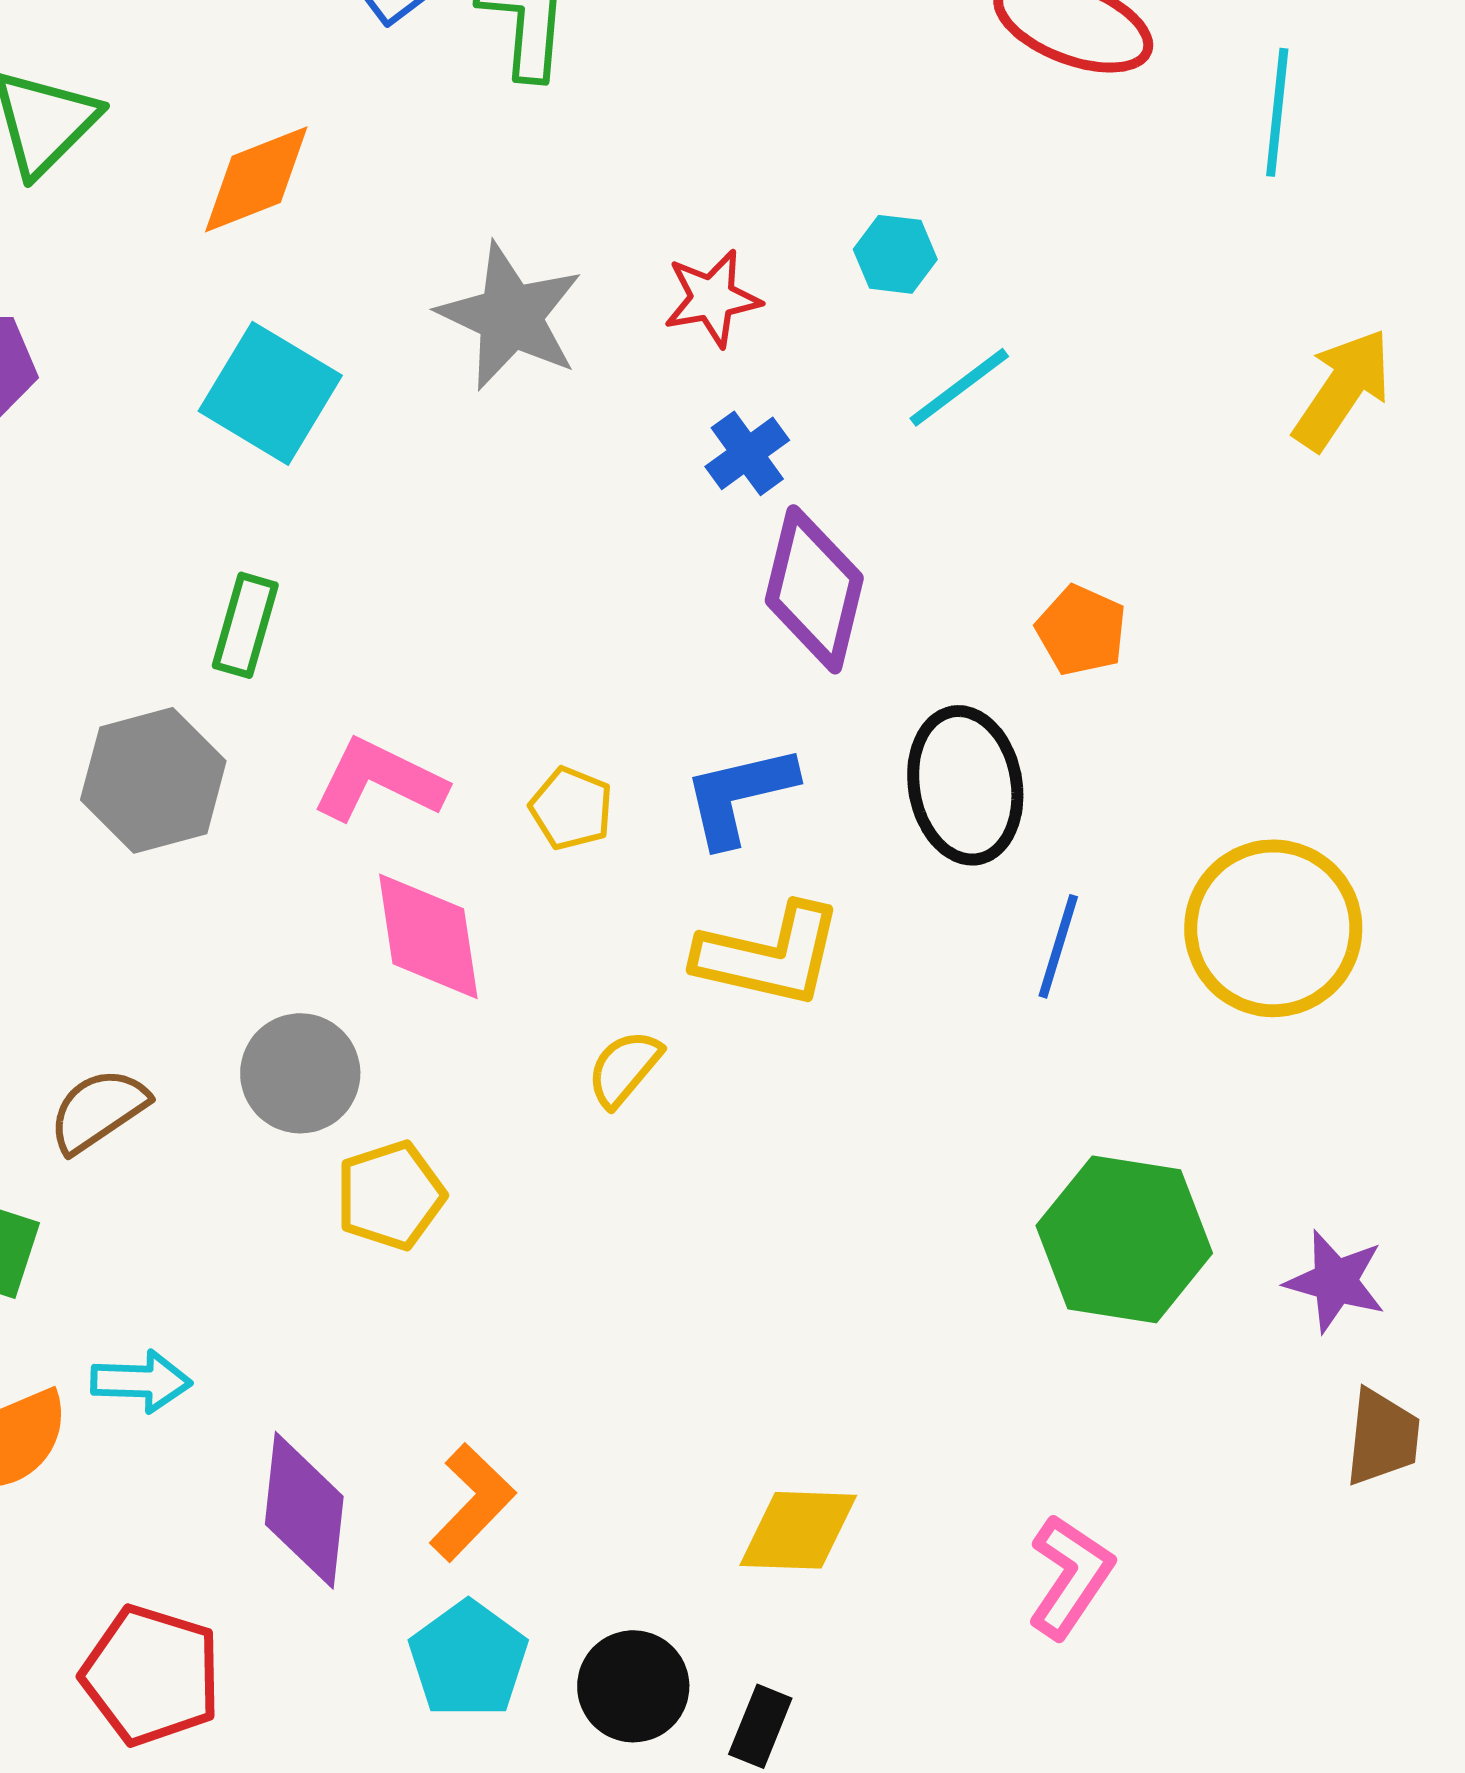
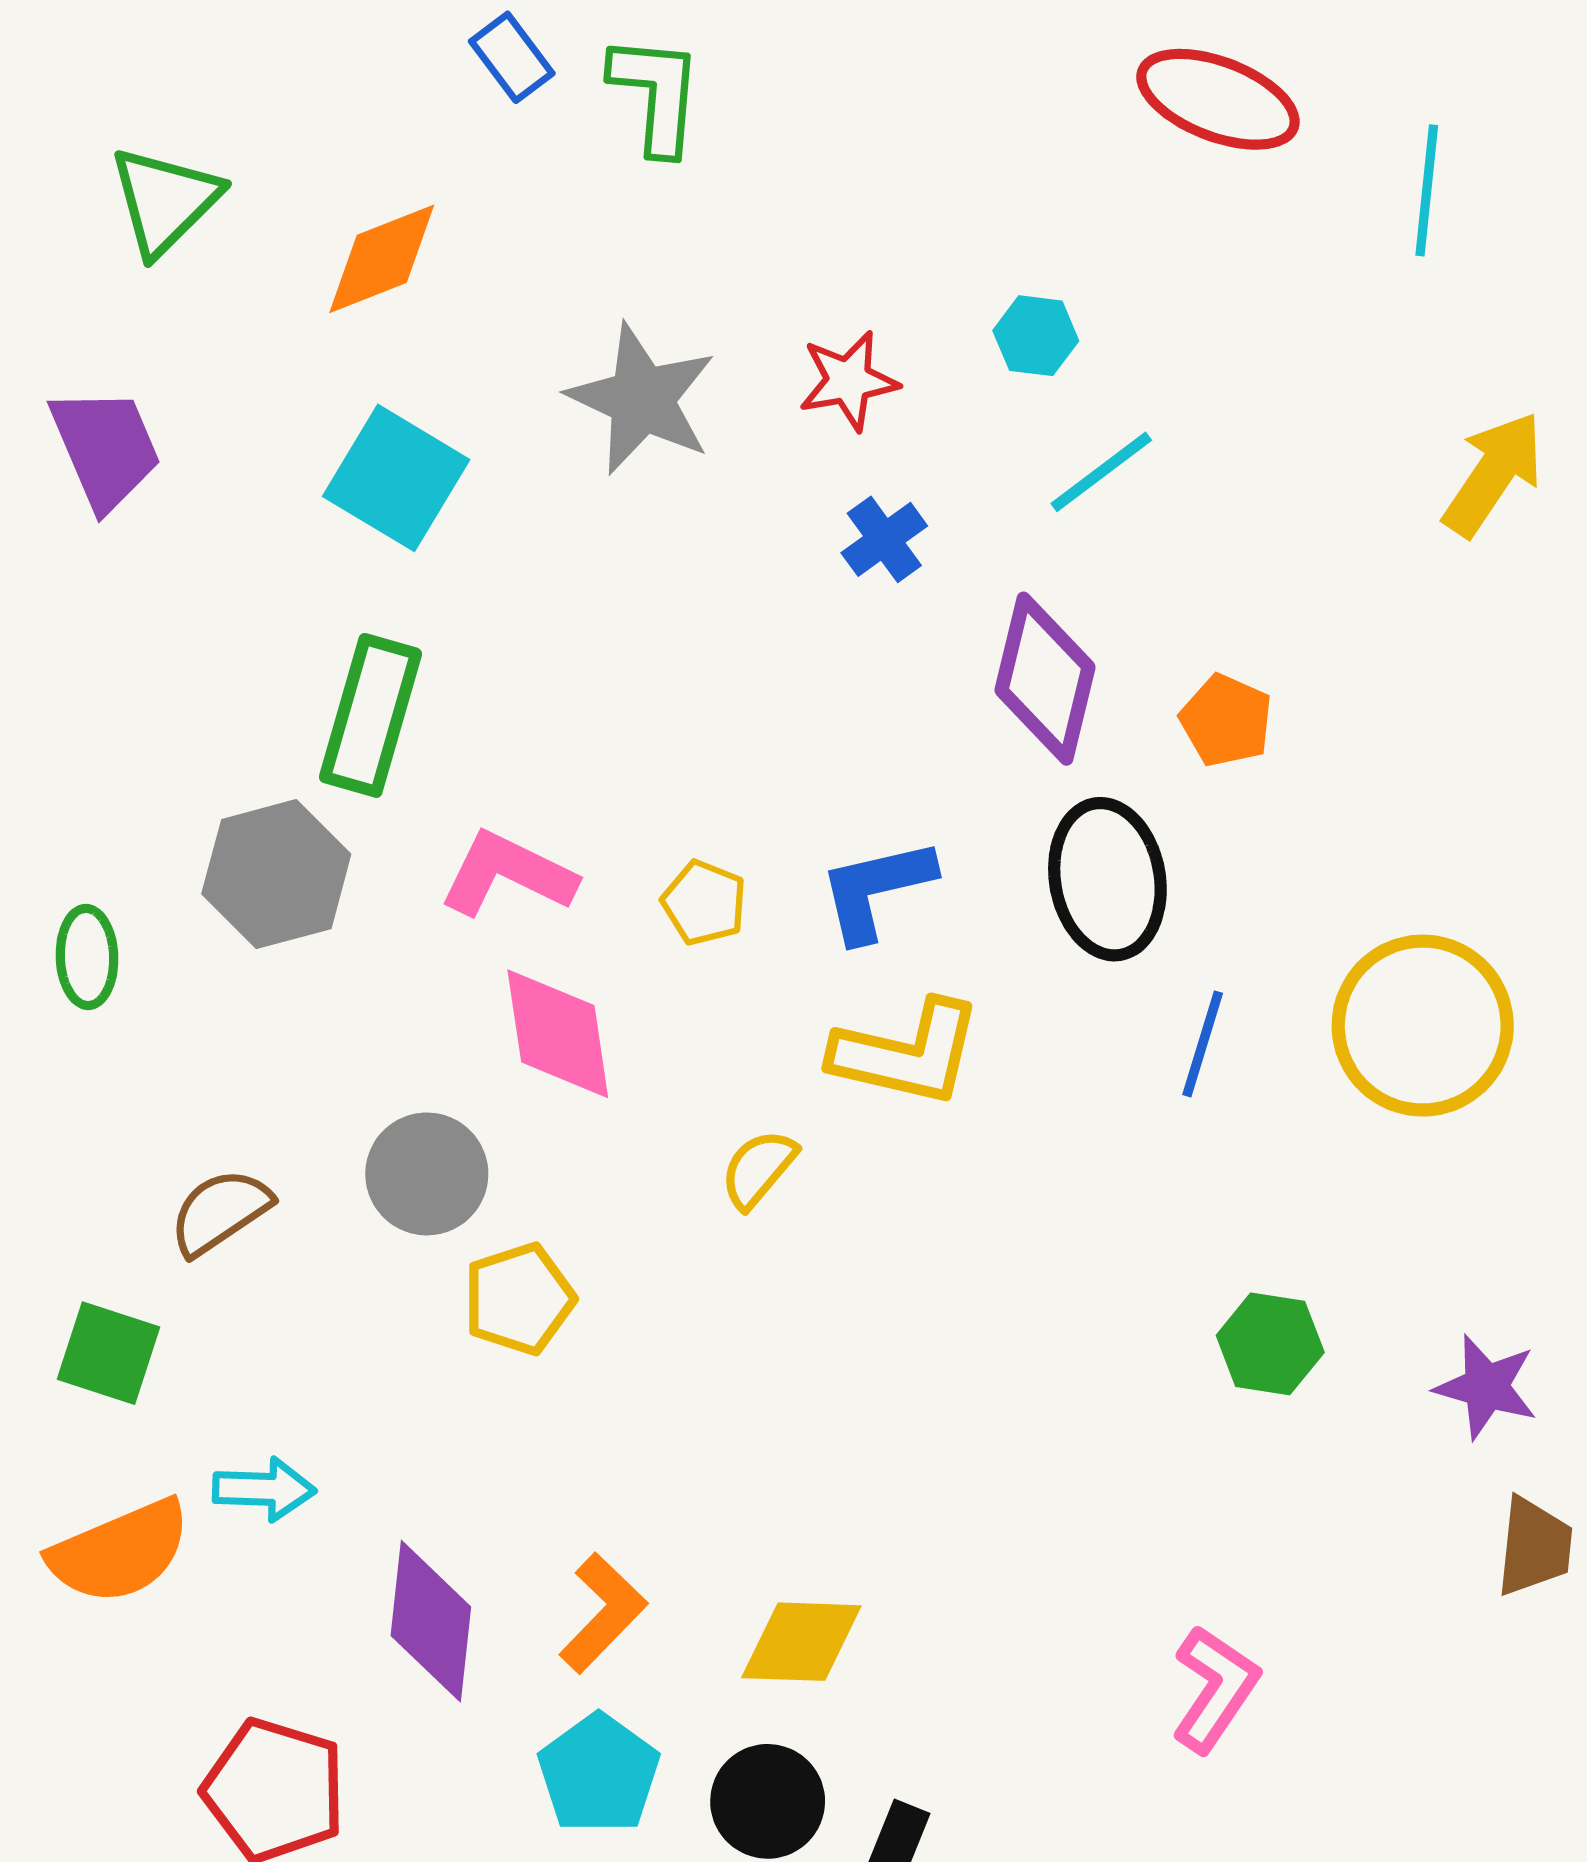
purple diamond: (814, 589) -> (1045, 679), moved
green rectangle: (245, 625) -> (371, 715), size x1.5
green hexagon: (1124, 1239) -> (1270, 1344), size x0.6
yellow diamond: (798, 1530) -> (801, 1642), moved

